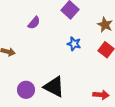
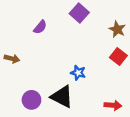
blue star: (74, 44) -> (78, 73), moved

